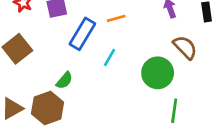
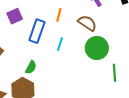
orange line: (116, 18) -> (59, 15), turned -48
brown semicircle: (185, 47) -> (87, 23), moved

